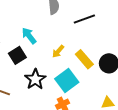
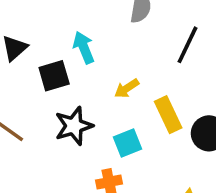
black line: (84, 19) -> (188, 45), turned -60
cyan square: (67, 81) -> (128, 143), size x0.7

